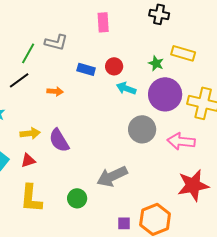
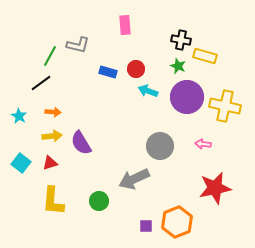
black cross: (159, 14) -> (181, 40), moved
orange arrow: (55, 91) -> (53, 112), moved
gray circle: (142, 129) -> (160, 146), moved
pink arrow: (181, 141) -> (203, 144), size x0.6

